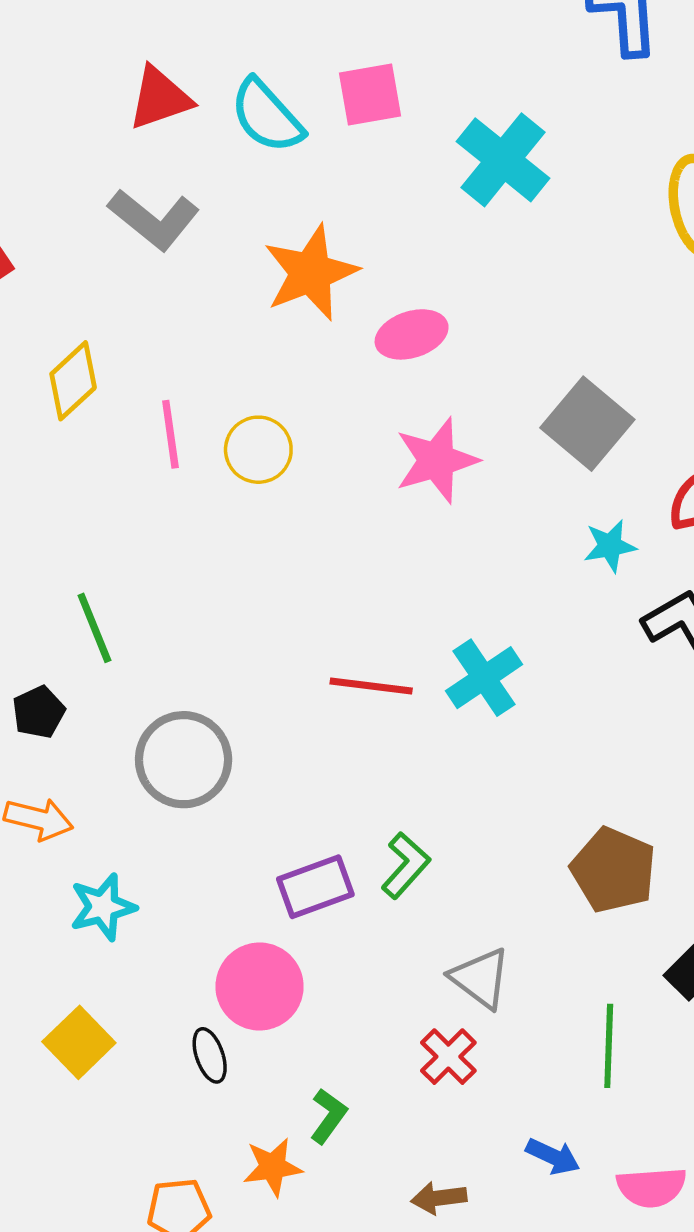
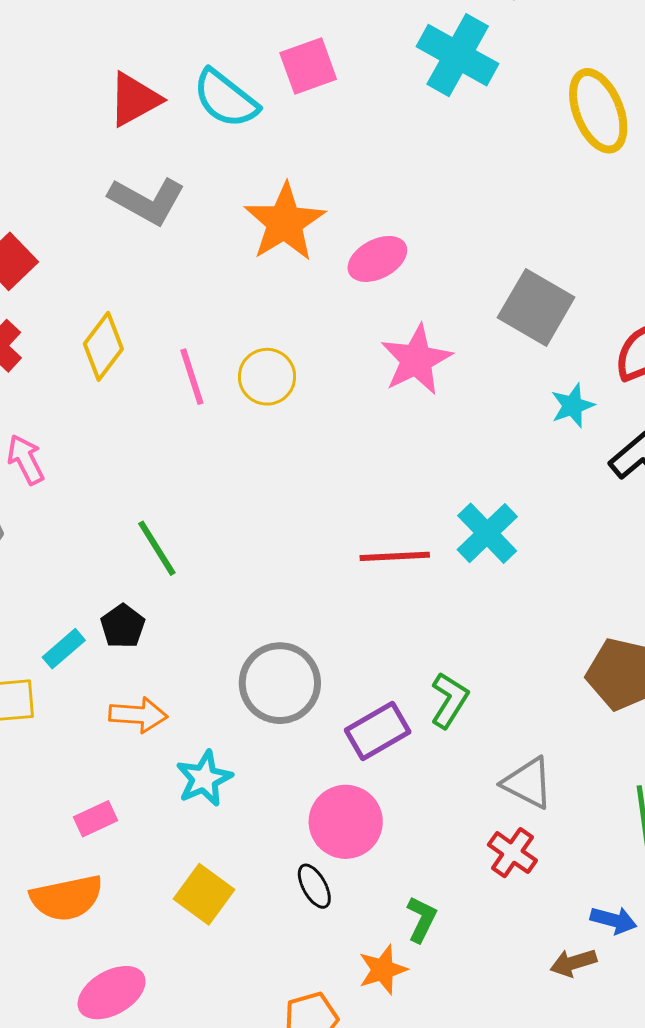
cyan cross: (503, 160) -> (458, 55), moved
gray circle: (184, 760) -> (280, 683), moved
brown arrow: (439, 1198) -> (573, 963), moved

